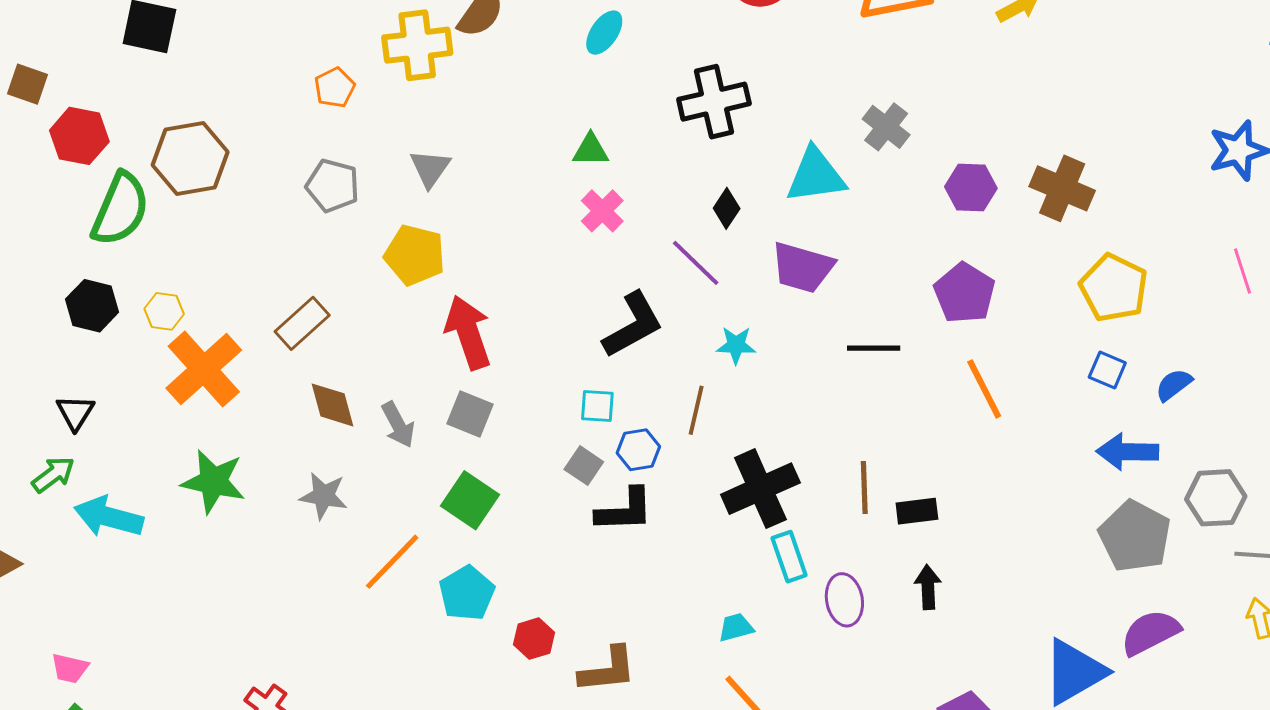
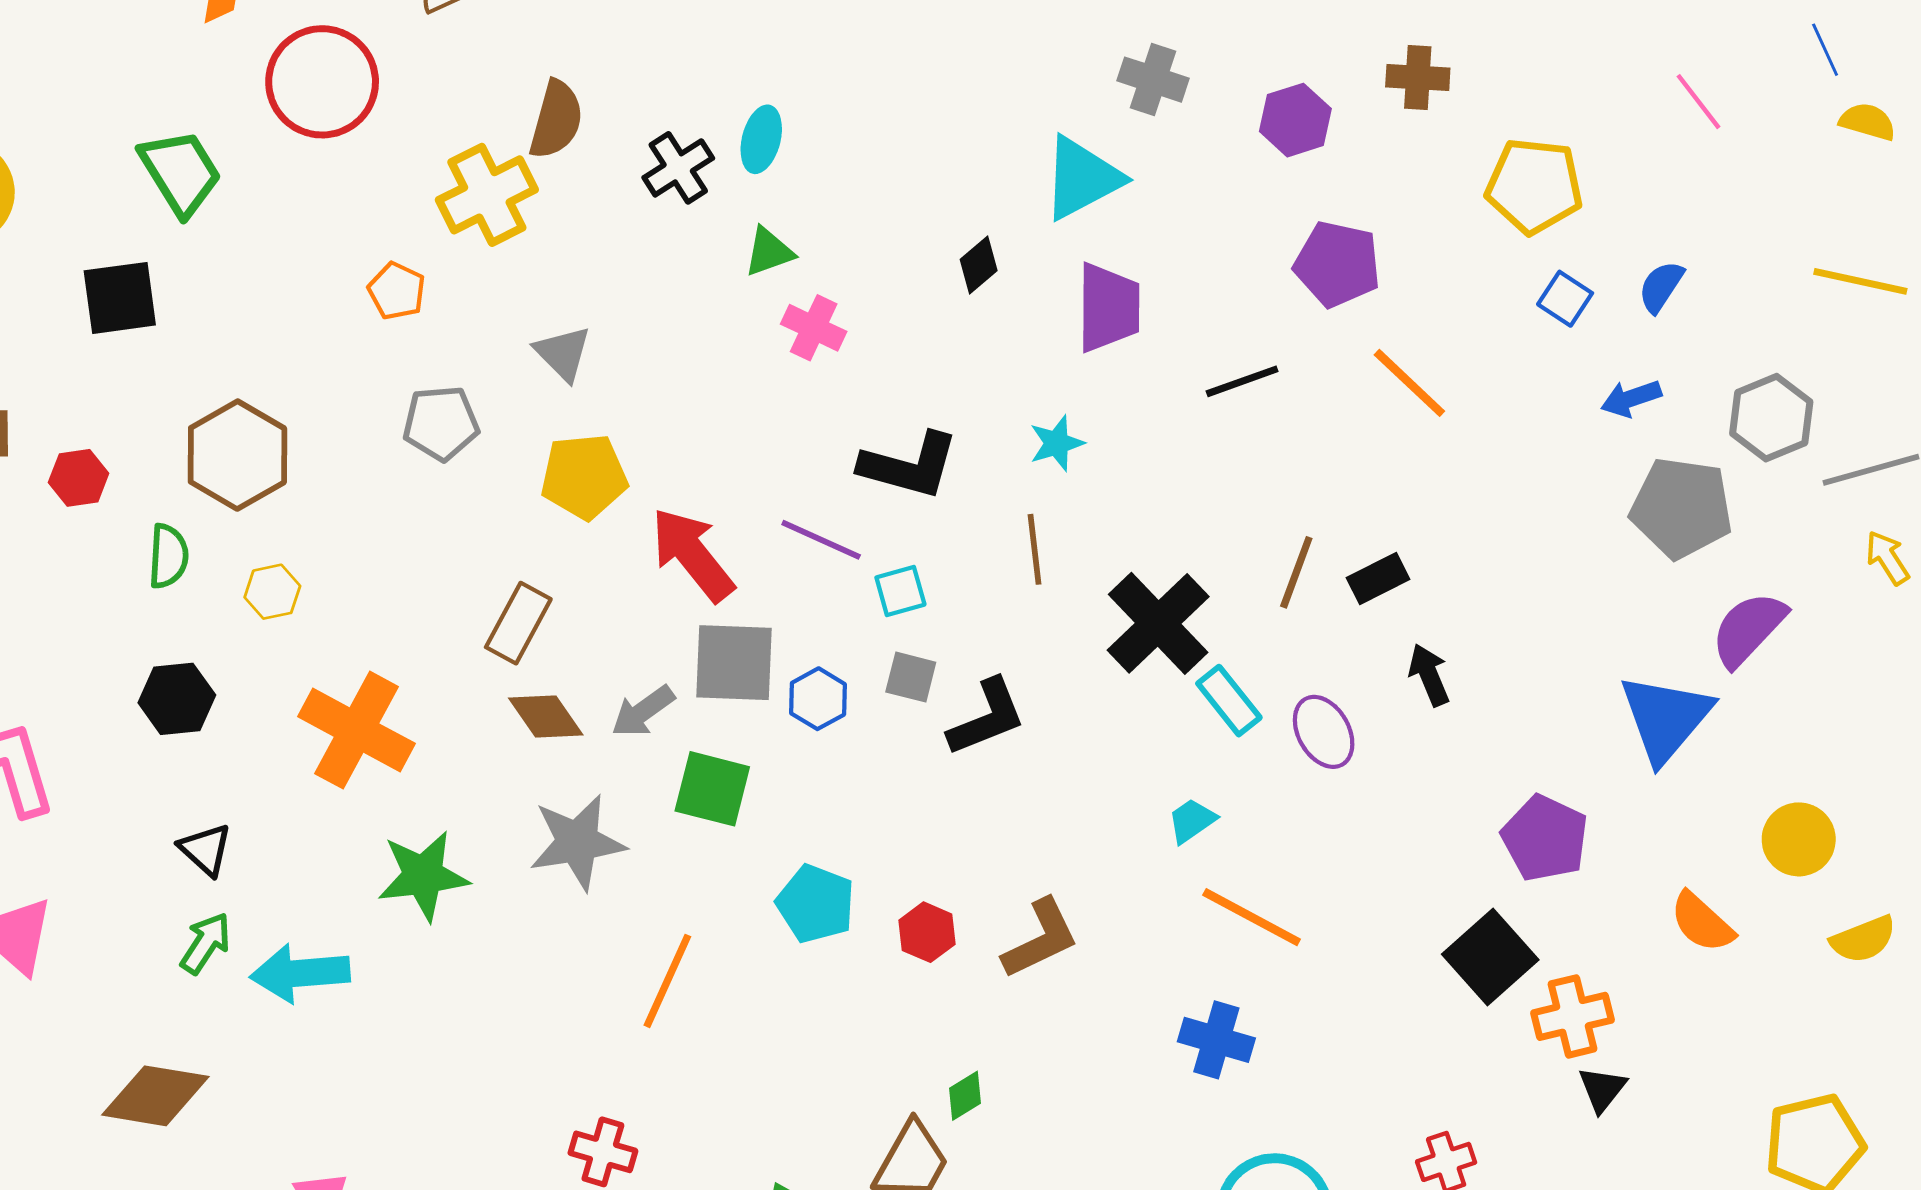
cyan ellipse: (604, 33) -> (761, 139), moved
black cross: (714, 102) -> (678, 168), moved, size x0.7
red hexagon: (79, 136) -> (79, 478), size x0.7
brown cross: (1062, 188) -> (1418, 78), size x0.7
black diamond: (727, 208) -> (979, 265), turned 36
green semicircle: (120, 209) -> (168, 556), size x0.6
purple line: (696, 263) -> (821, 540), moved
purple trapezoid: (802, 268) -> (1108, 308), turned -86
yellow hexagon: (164, 311) -> (272, 592), moved
brown rectangle: (302, 323) -> (518, 623), moved
black L-shape: (633, 325) -> (909, 466), turned 64
blue square: (1107, 370) -> (1565, 299), turned 30
gray square: (470, 414) -> (734, 663), size x1.4
gray arrow: (398, 425) -> (643, 711), turned 102
blue hexagon: (638, 450) -> (818, 699), moved
blue arrow: (1127, 452) -> (1631, 398), size x0.7
brown line: (864, 488) -> (1296, 572), turned 42
gray star: (324, 496) -> (577, 842), size x1.4
green square: (470, 500) -> (712, 789), moved
orange line: (392, 562) -> (667, 981), moved

